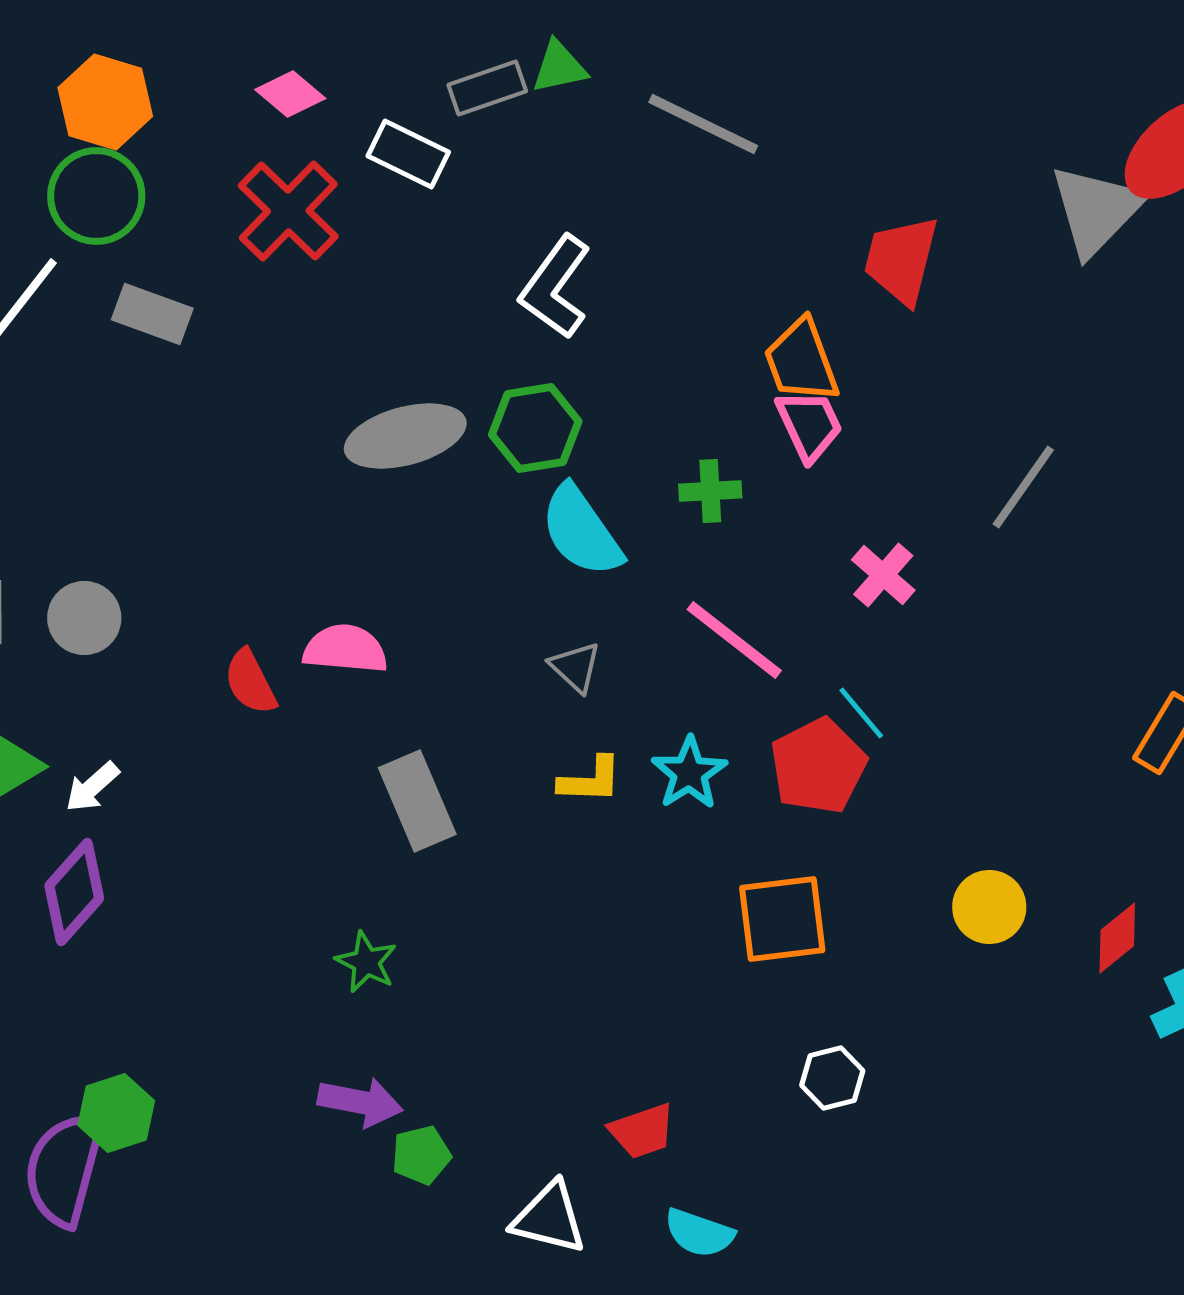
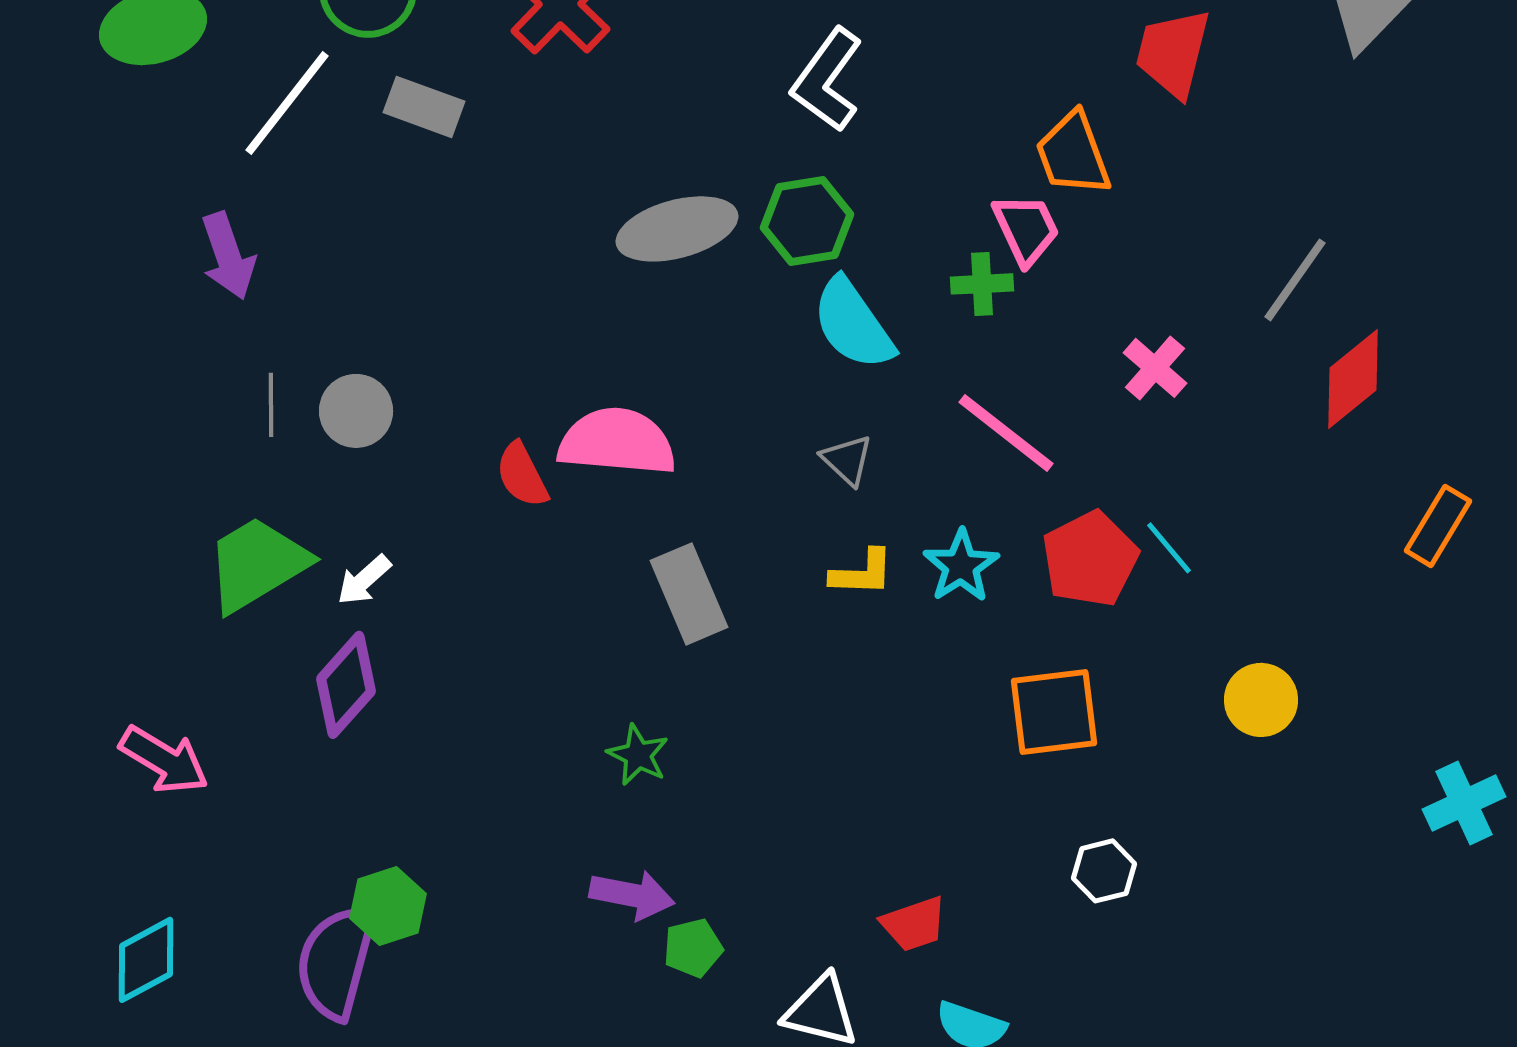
pink trapezoid: (809, 425) -> (1026, 229), moved
pink semicircle: (345, 649) -> (617, 442), size x1.4
cyan line: (861, 713) -> (1169, 548), moved
red diamond: (1117, 938) -> (1353, 379), moved, size x1.4

